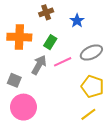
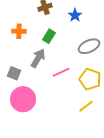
orange cross: (19, 37) -> (19, 31), size x0.6
pink line: (63, 62) -> (61, 72), moved

